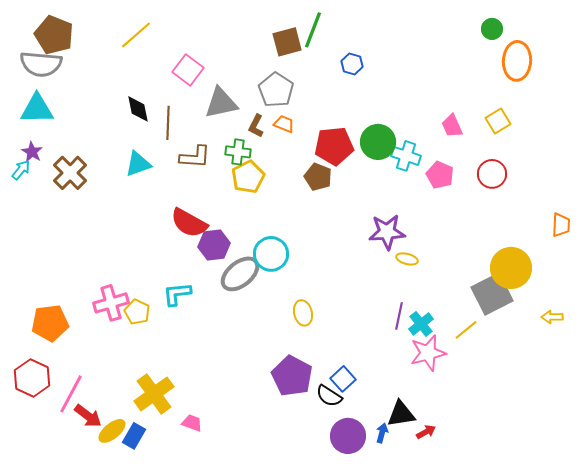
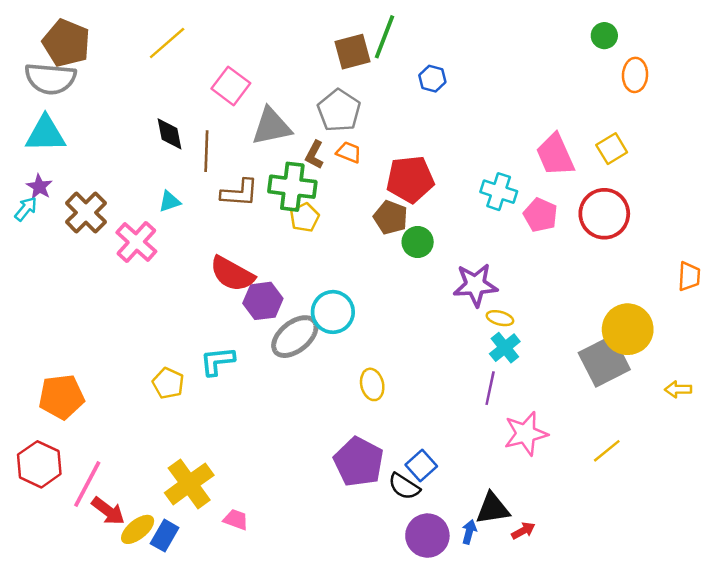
orange ellipse: (517, 61) -> (635, 75), size x0.7
pink trapezoid: (452, 126) -> (555, 155), size x1.5
green circle: (378, 142) -> (418, 242), moved, size x0.7
green cross: (238, 152) -> (292, 187), size x1.5
cyan triangle: (138, 164) -> (169, 201), size x0.7
red circle: (492, 174) -> (604, 214), size x1.4
yellow pentagon: (248, 177) -> (305, 217), size x0.7
pink cross: (111, 303) -> (136, 242), moved, turned -32
cyan cross: (421, 324) -> (505, 348), moved
yellow line: (466, 330) -> (607, 451), moved

